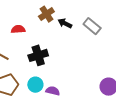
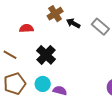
black cross: (38, 55) -> (46, 55), turned -30

